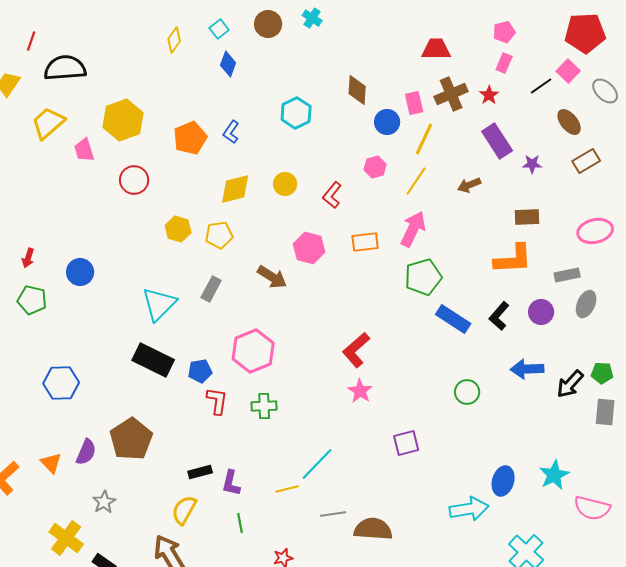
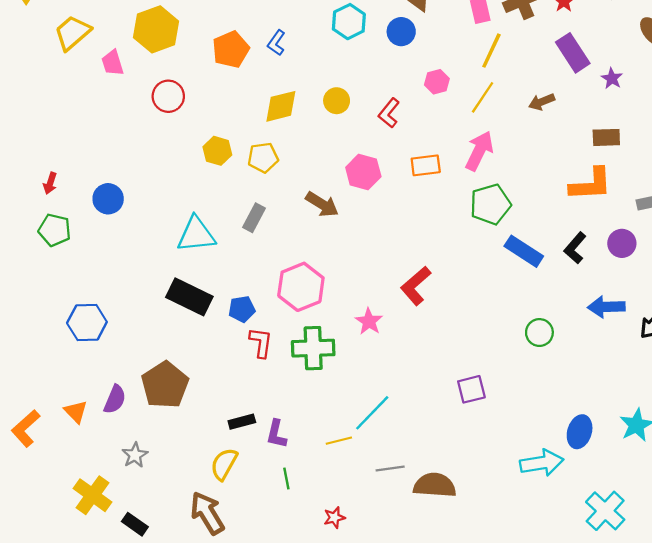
blue circle: (387, 122) -> (401, 32), moved
purple star: (532, 164) -> (612, 78), turned 30
cyan triangle: (159, 304) -> (196, 234), turned 39
pink star: (360, 391) -> (369, 321), moved
green cross: (264, 406) -> (313, 348), size x1.5

